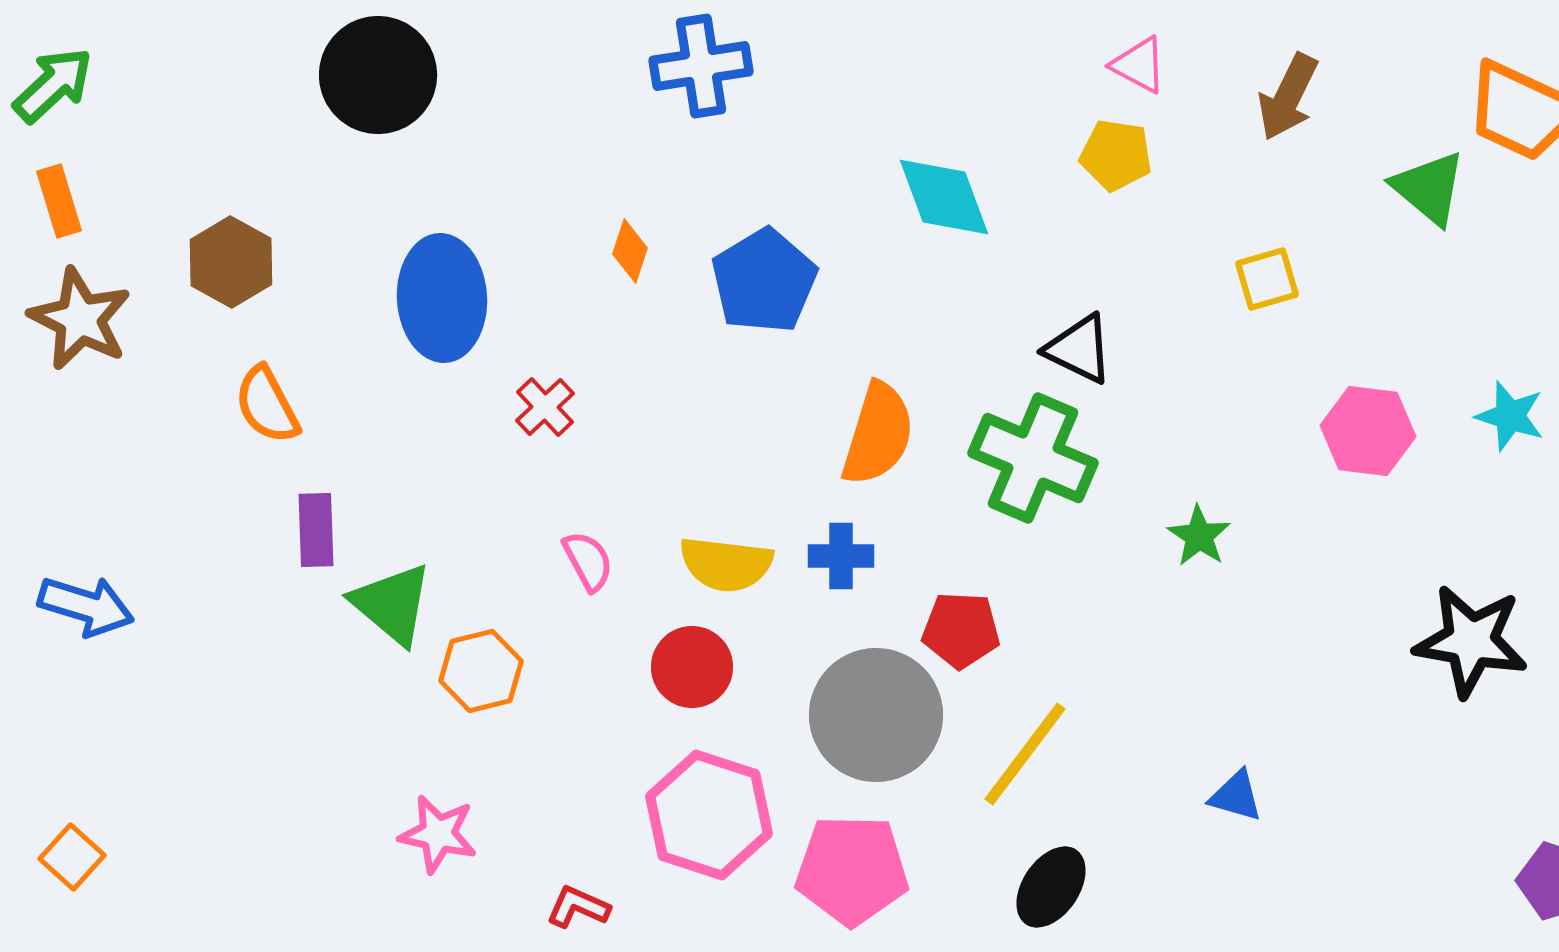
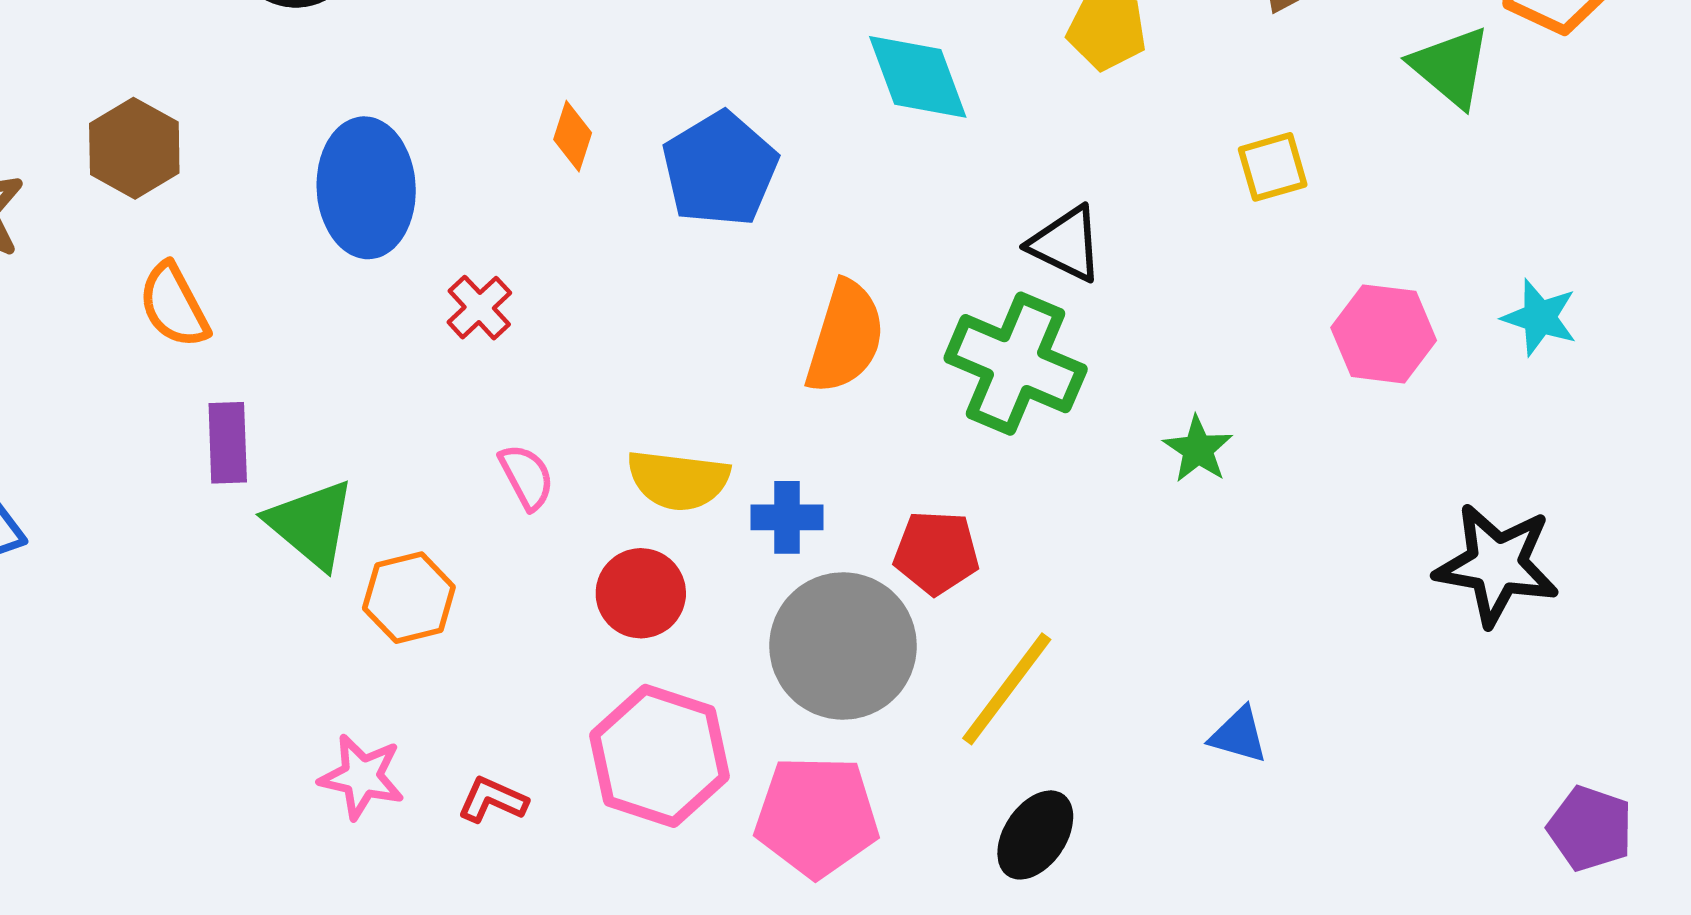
blue cross: (841, 556) -> (787, 517), moved
red L-shape: (578, 907) -> (492, 800), moved

